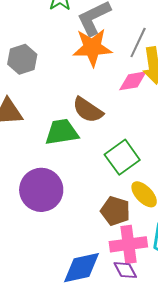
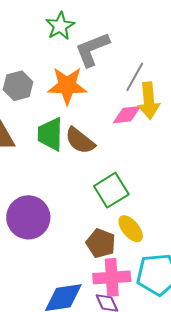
orange star: (92, 48) -> (67, 86), moved
green trapezoid: (62, 132) -> (50, 134), moved, turned -84

